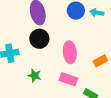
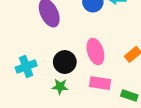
black circle: (39, 39) -> (65, 62), moved

